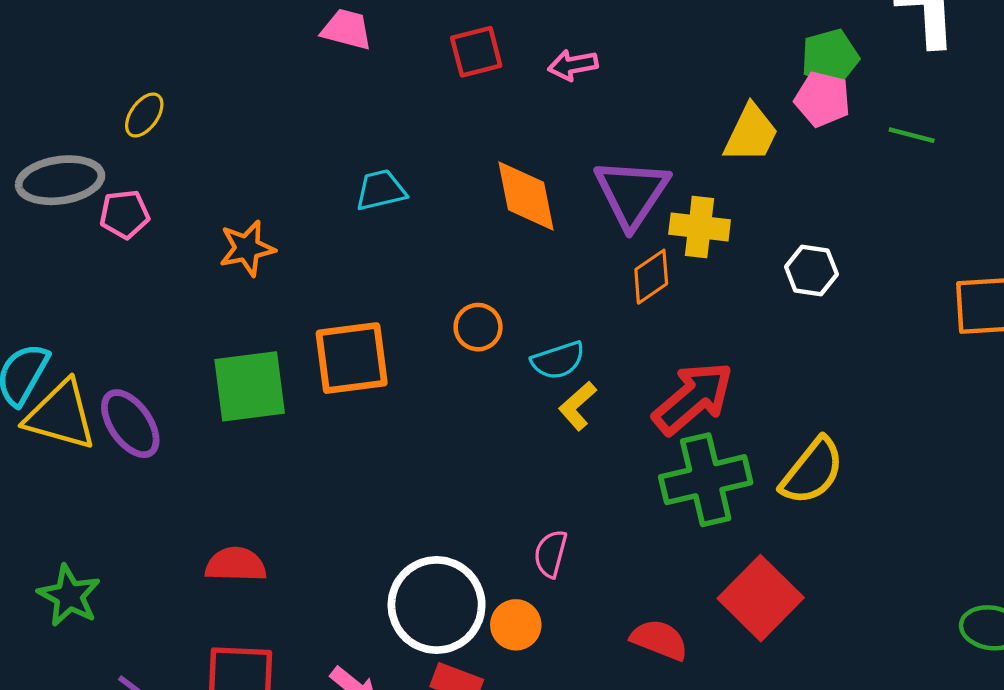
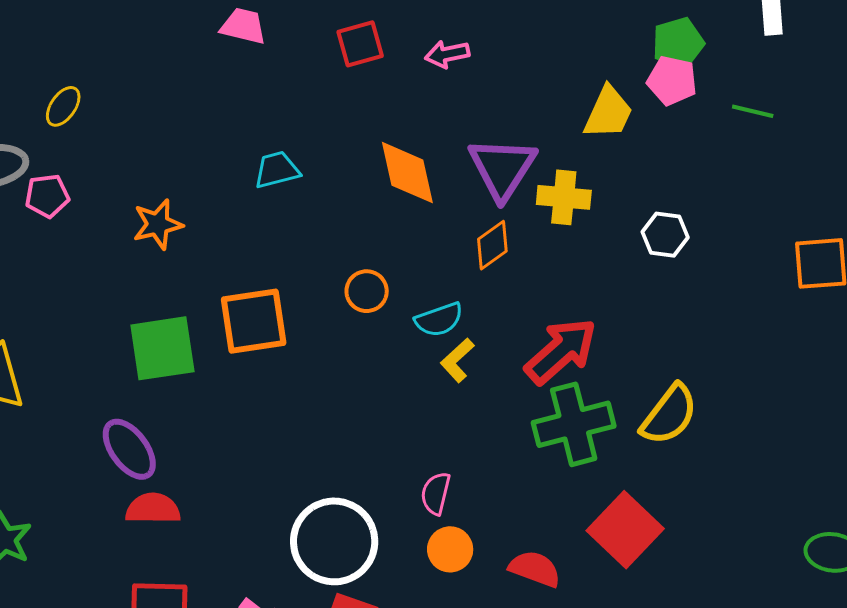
orange diamond: (651, 277) -> (492, 245), moved
purple ellipse: (130, 424) -> (129, 449), moved
orange circle: (516, 625) -> (450, 549), moved

